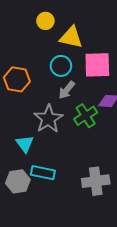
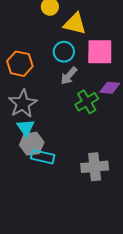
gray star: (48, 119) -> (23, 104), moved
gray hexagon: (18, 181) -> (32, 144), moved

